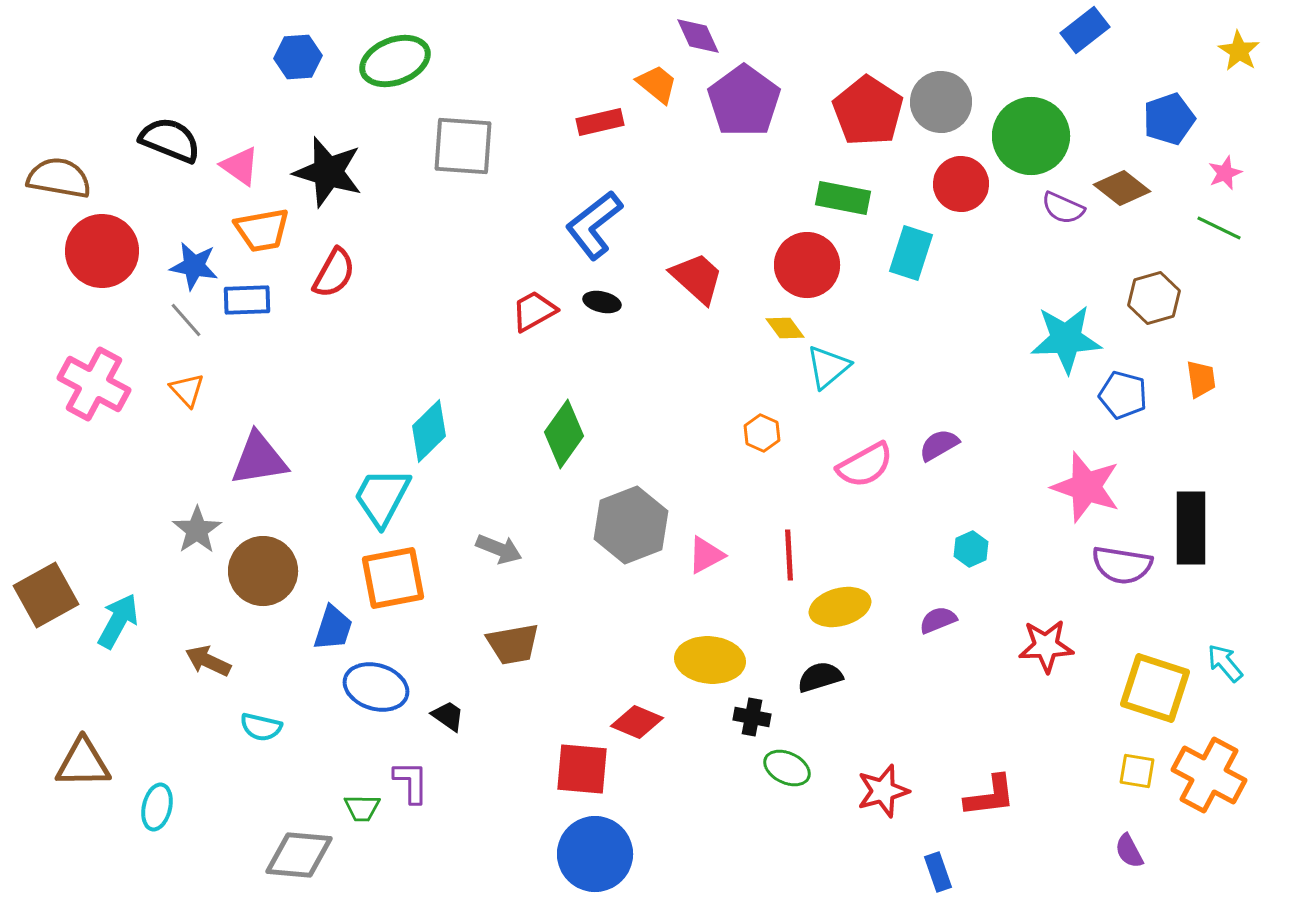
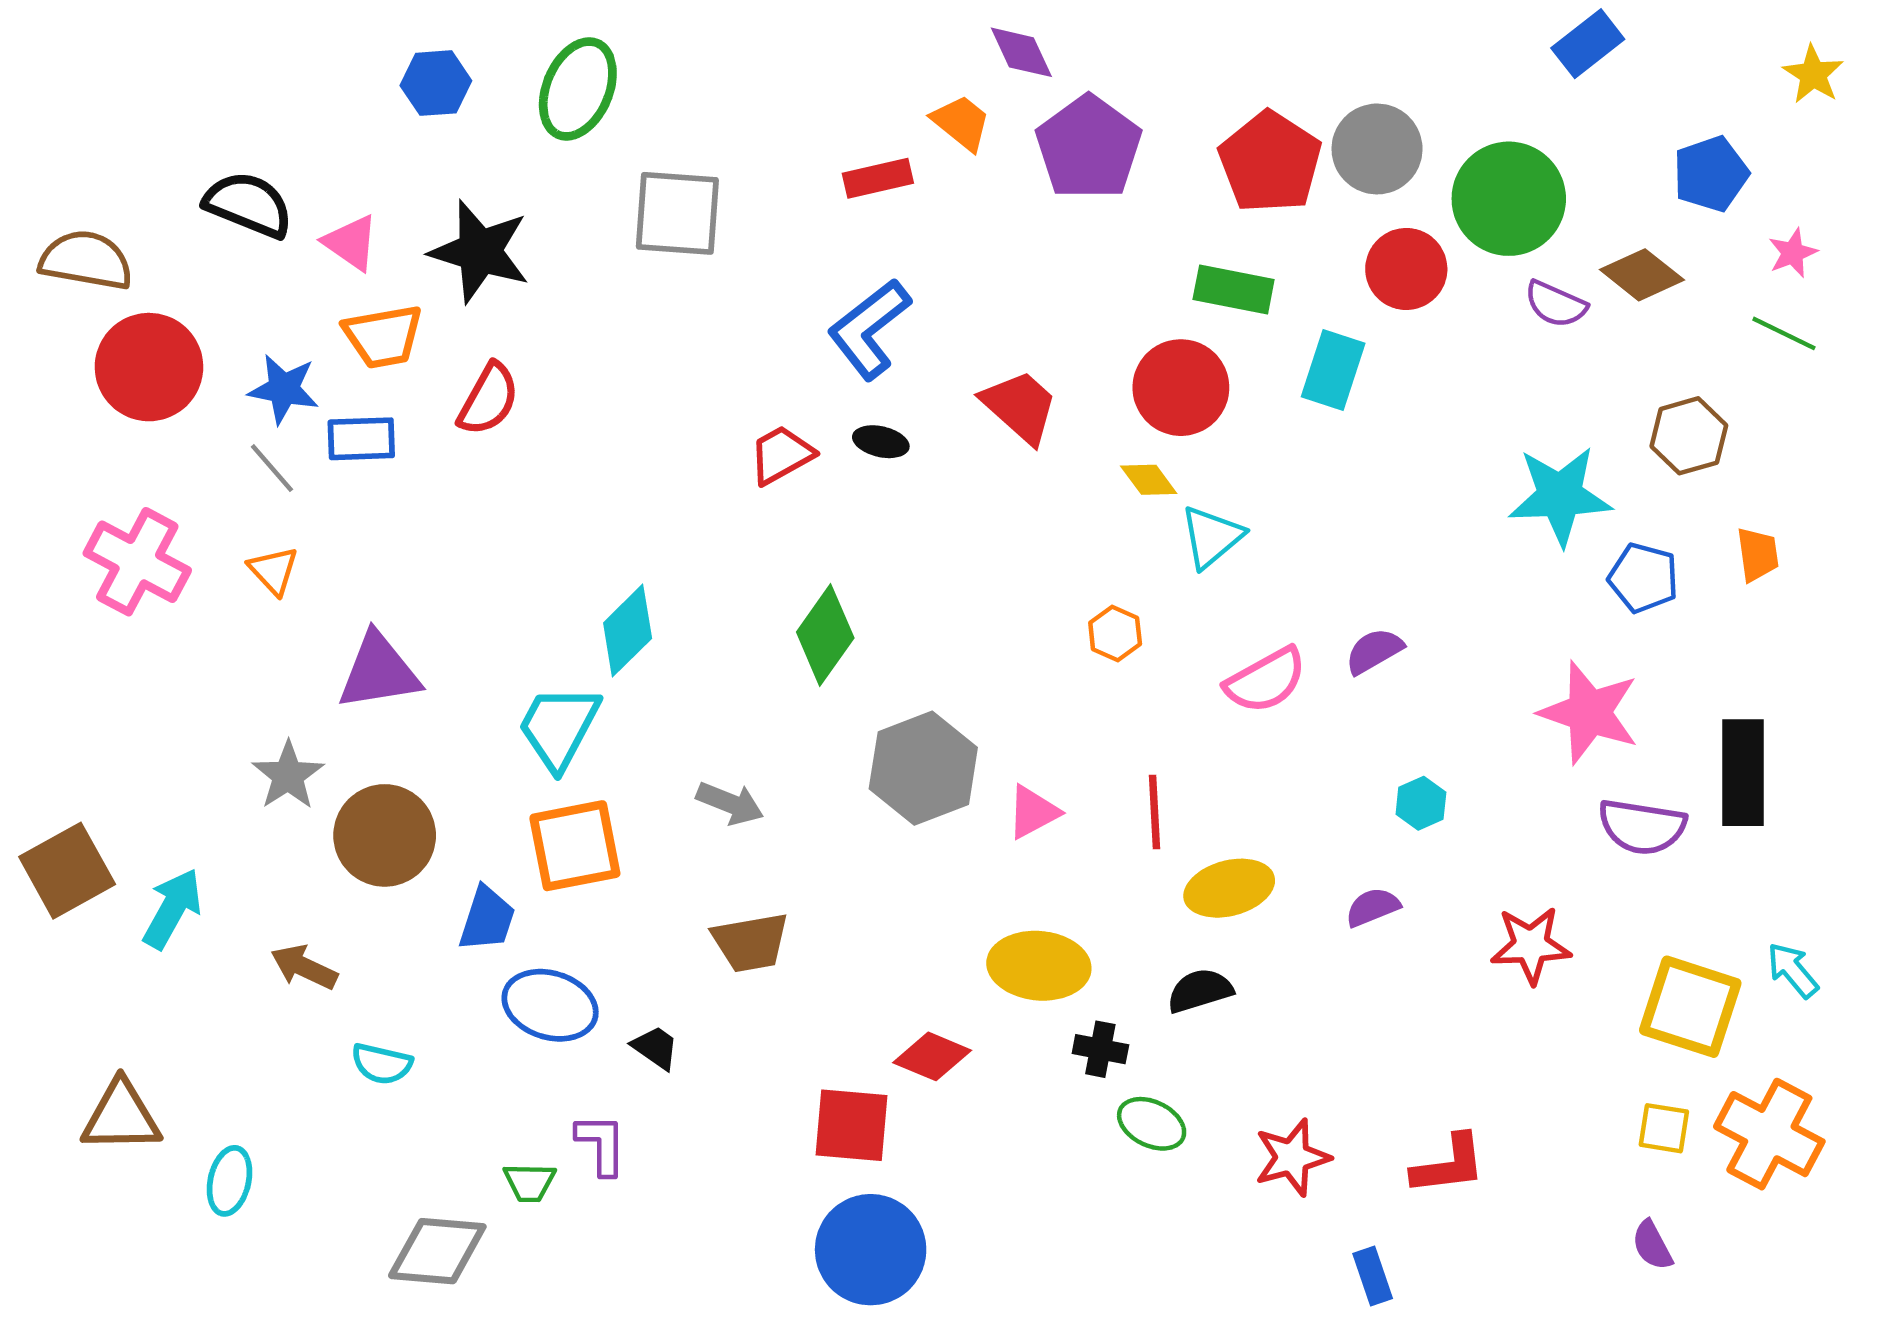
green ellipse: (395, 61) -> (578, 89), turned -46

